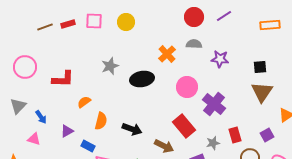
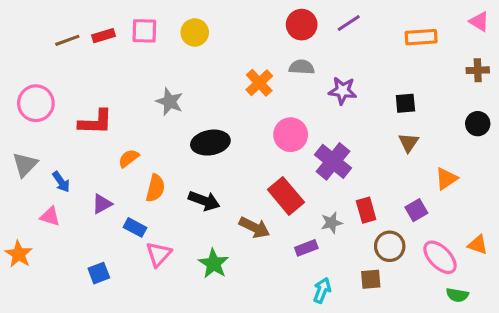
gray star: (110, 66) -> (170, 102), turned -30
black ellipse: (142, 79) -> (210, 143), moved
brown triangle: (262, 92) -> (409, 143), size x0.6

